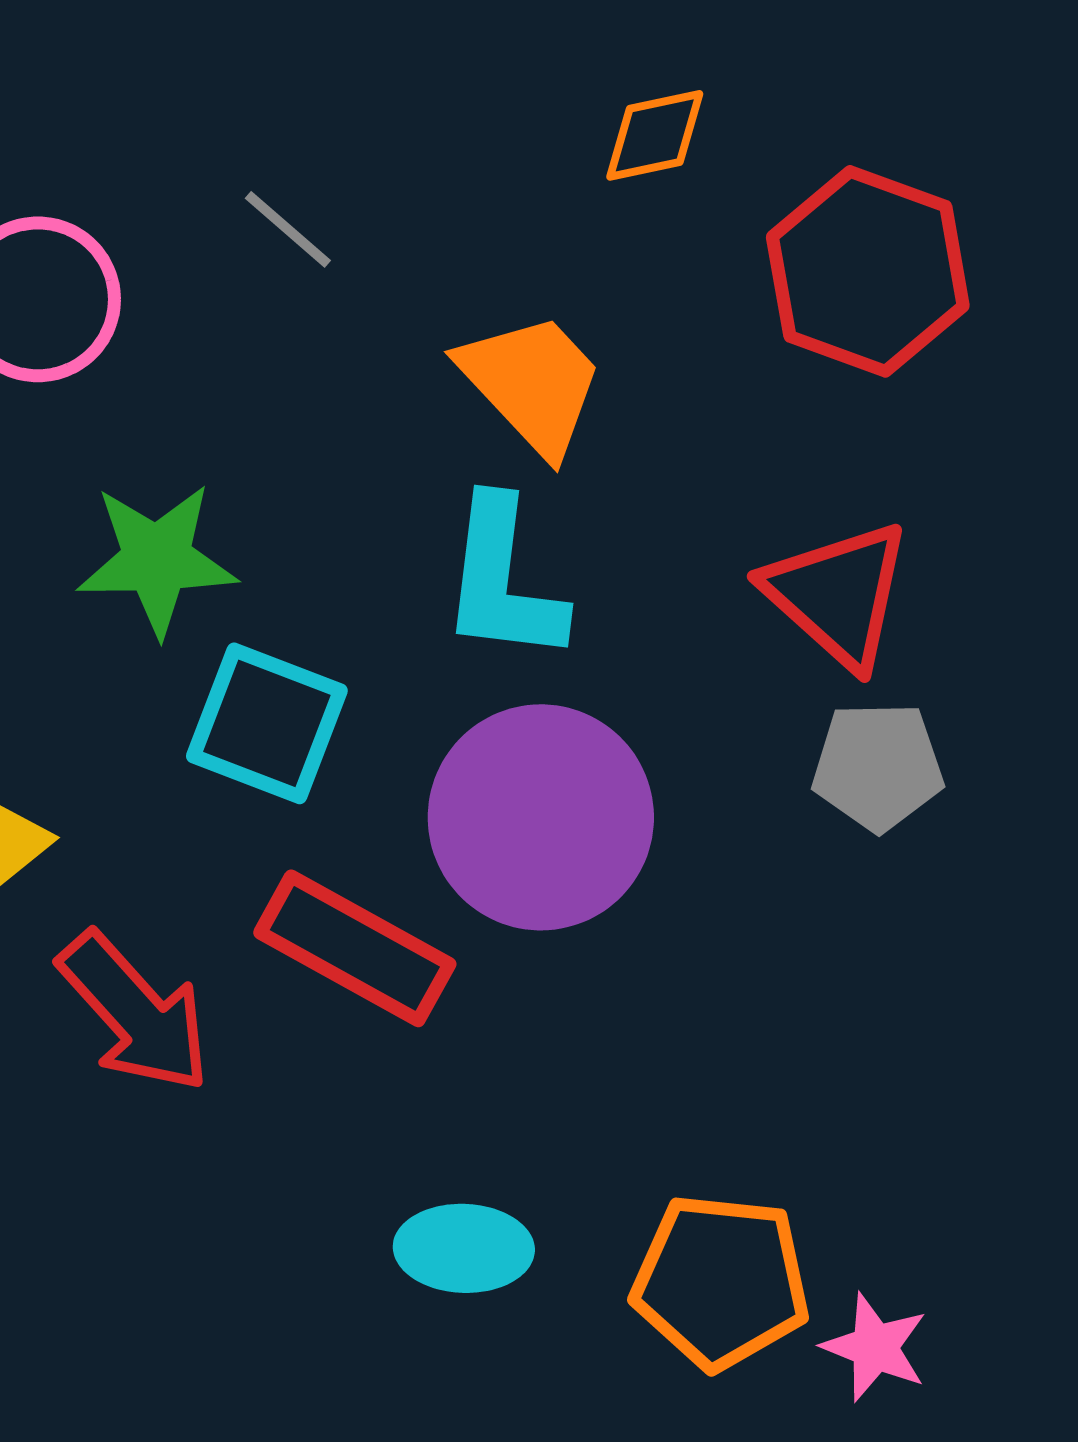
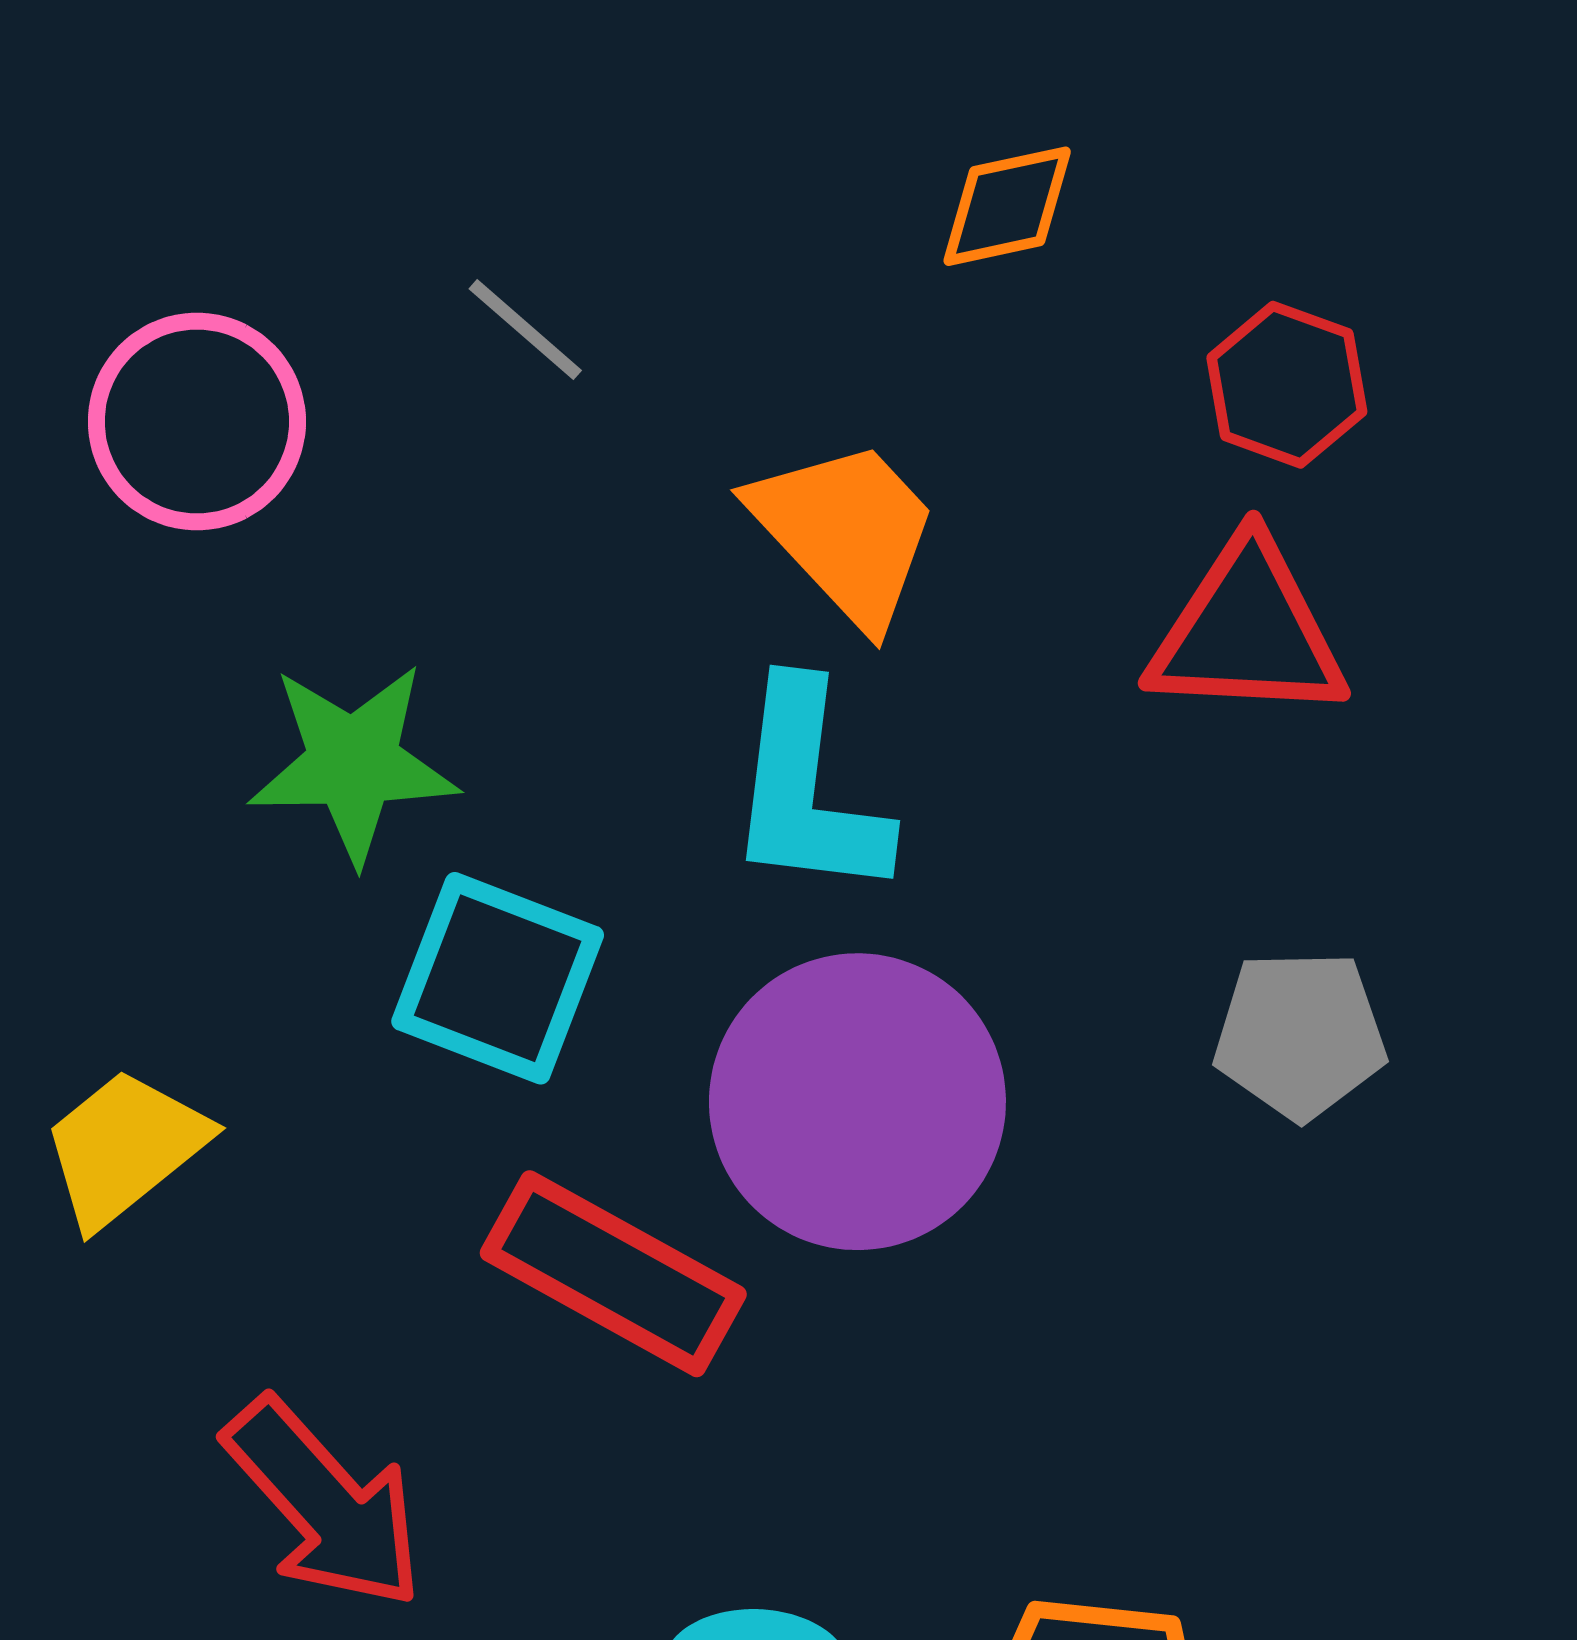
red hexagon: (868, 271) -> (1287, 385), size x0.6
red triangle: (838, 594) -> (1247, 632), moved, turned -39
red arrow: (135, 1012) -> (324, 1503), moved

